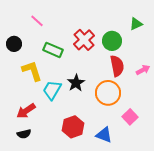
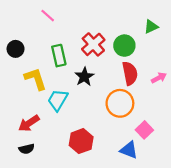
pink line: (37, 21) -> (48, 16), moved
green rectangle: (53, 50) -> (59, 56), turned 54
black star: (76, 83) -> (84, 77), moved
blue triangle: (104, 135) -> (129, 150), moved

